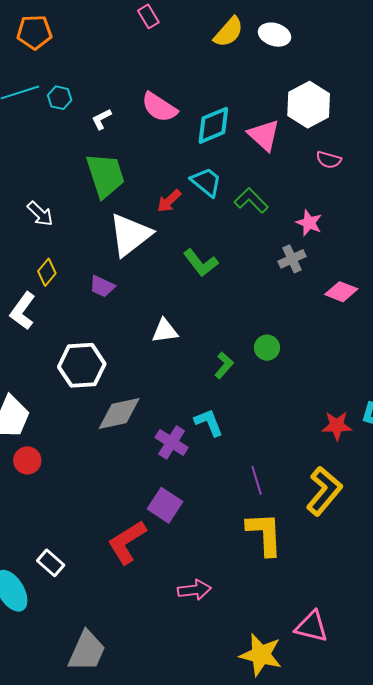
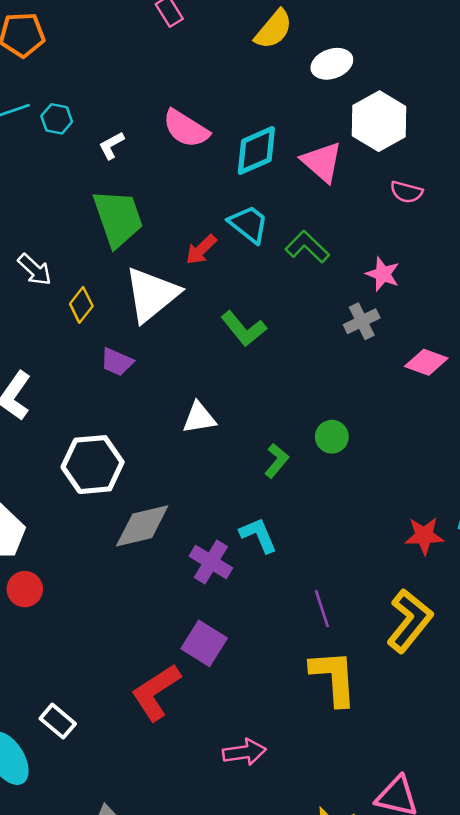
white ellipse: (274, 35) -> (332, 64), moved, turned -36
yellow diamond: (47, 272) -> (81, 305), moved

